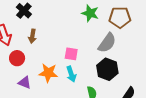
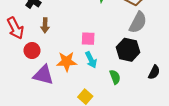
gray semicircle: (107, 43) -> (138, 22), moved
purple triangle: (25, 83) -> (43, 75), size x1.5

